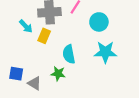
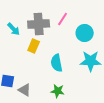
cyan arrow: (26, 26) -> (14, 29), moved
green star: (58, 74) -> (58, 91), moved

